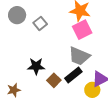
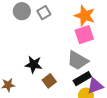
gray square: (40, 23) -> (44, 13), moved
black rectangle: (73, 75) -> (82, 79), moved

